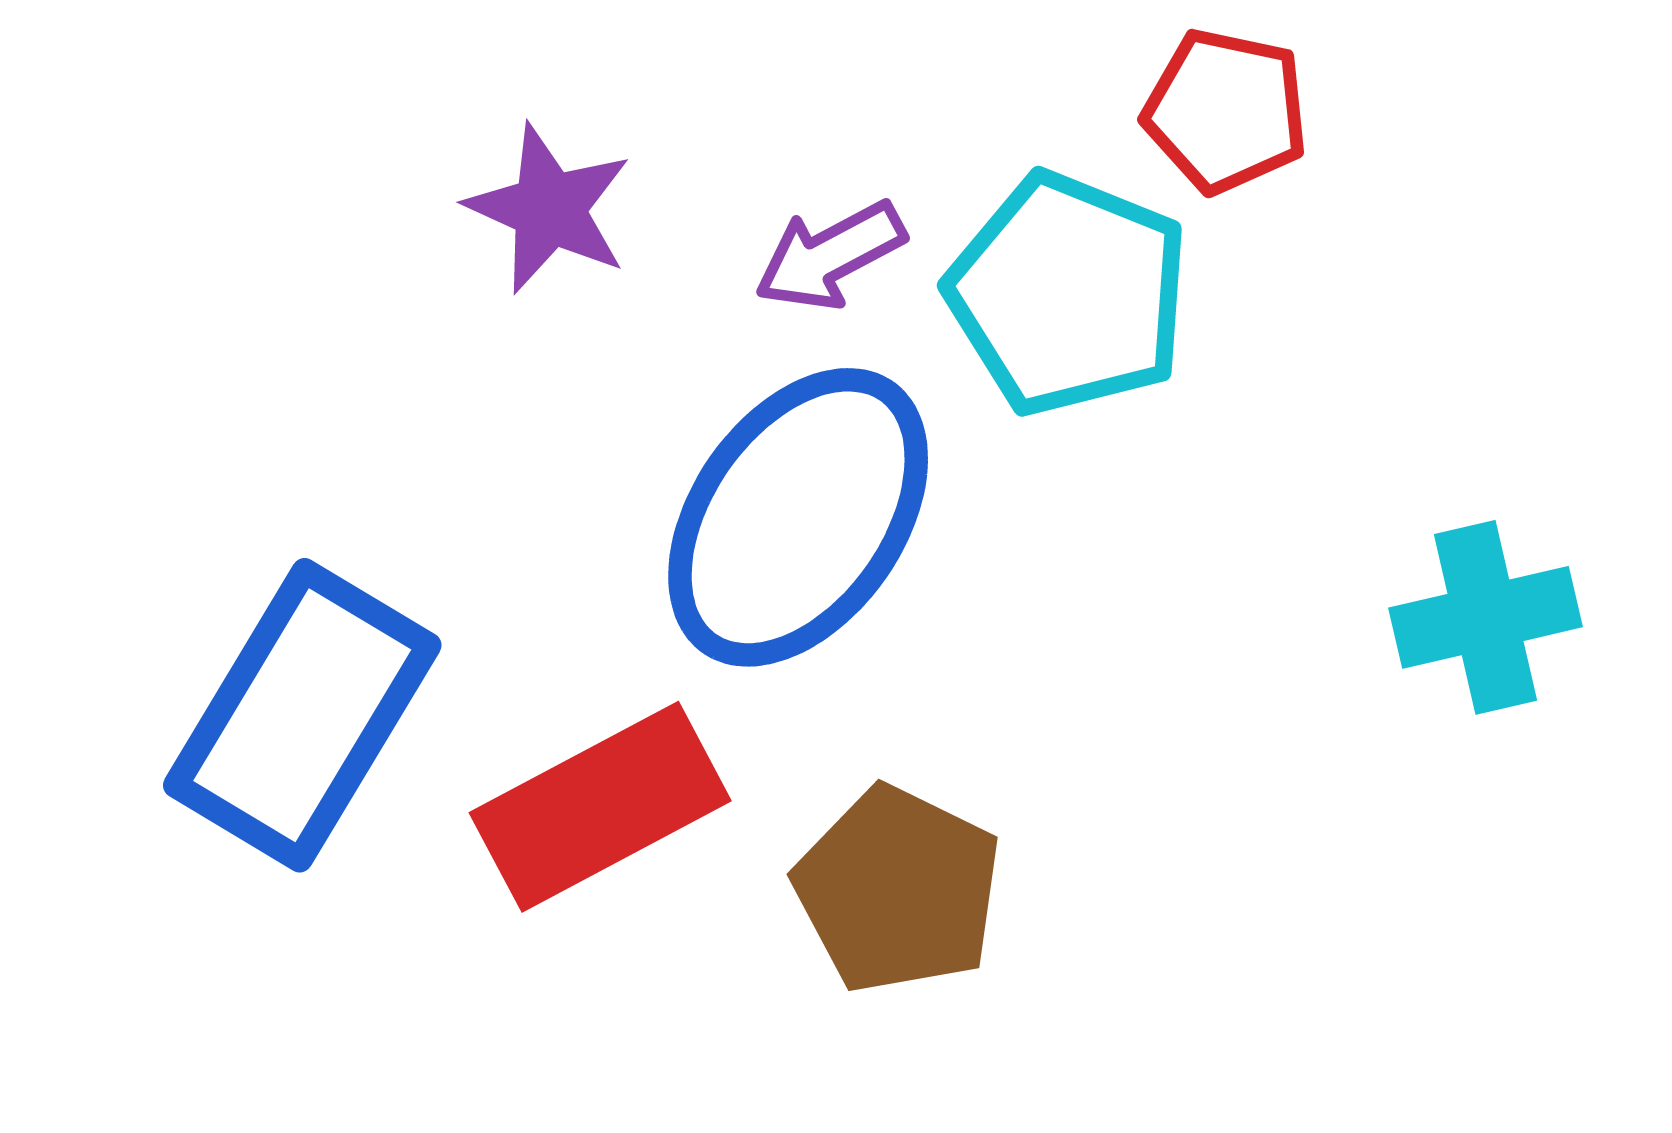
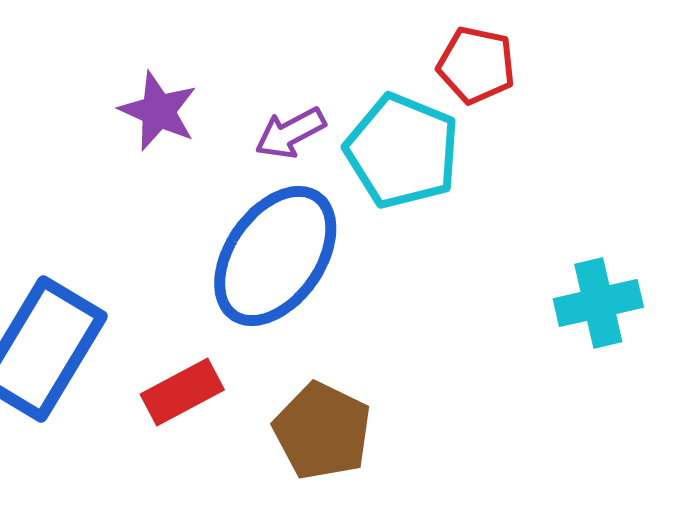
red rectangle: (600, 807) -> (182, 392), size x0.7

